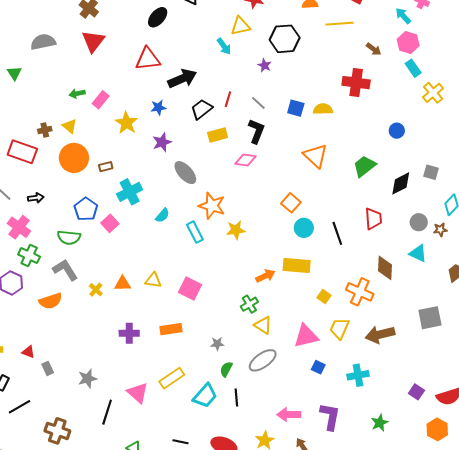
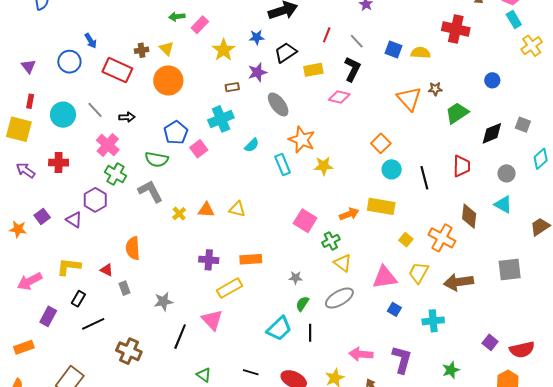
black trapezoid: (202, 109) -> (286, 53), moved
brown rectangle: (106, 167) -> (232, 87), moved
brown star: (440, 230) -> (435, 89), moved
pink square: (190, 289) -> (305, 221), moved
orange semicircle: (51, 301) -> (133, 248), moved, turned 100
yellow rectangle: (172, 378) -> (229, 288), moved

